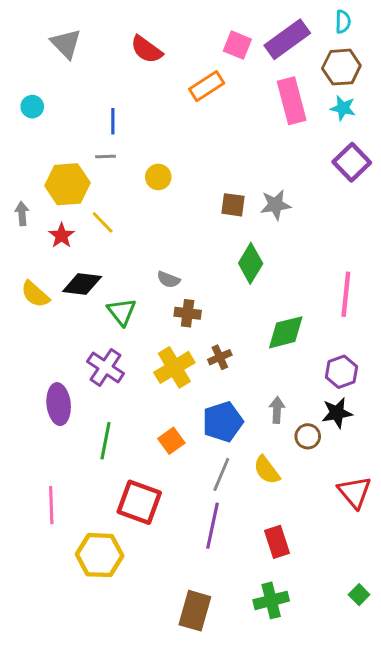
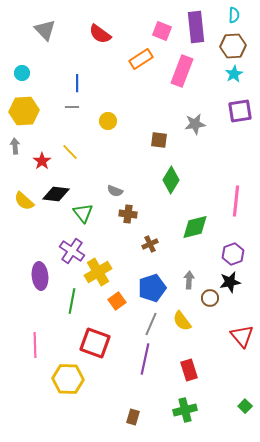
purple rectangle: (287, 39) -> (196, 27), turned -60
pink rectangle: (292, 101) -> (182, 71), moved, turned 36
cyan star: (343, 108) -> (234, 74), turned 30
purple square: (352, 162) -> (240, 111), turned 35
yellow hexagon: (67, 184) -> (24, 111), moved
gray star: (275, 205) -> (195, 124), moved
yellow cross: (174, 367) -> (98, 272), moved
brown rectangle: (195, 611) -> (133, 417), size x0.6

